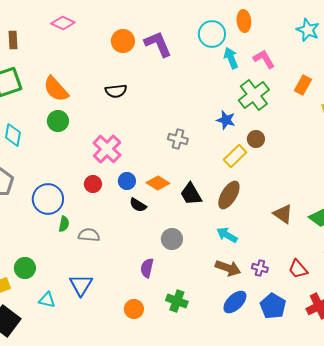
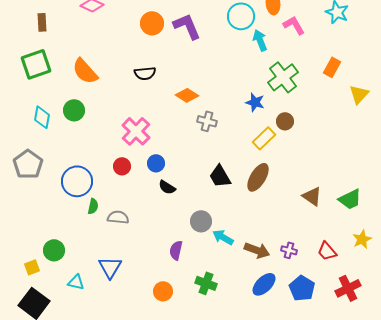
pink L-shape: (264, 59) -> (294, 25), moved
green circle: (58, 121) -> (74, 110), moved
orange diamond: (158, 183) -> (187, 95), moved
cyan arrow: (227, 235) -> (223, 237), moved

